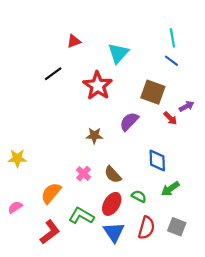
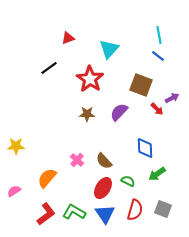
brown star: (94, 136) -> (87, 114), moved
green L-shape: (81, 216) -> (74, 212), moved

